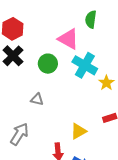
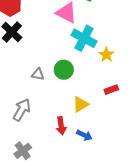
green circle: (48, 64) -> (64, 70), moved

